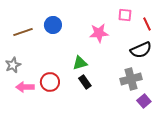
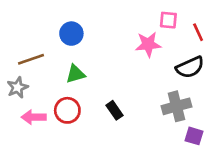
brown line: (23, 32) -> (31, 59), moved
pink star: (99, 33) -> (148, 44), moved
green triangle: (80, 63) -> (75, 74), moved
purple square: (144, 101) -> (194, 136), turned -32

